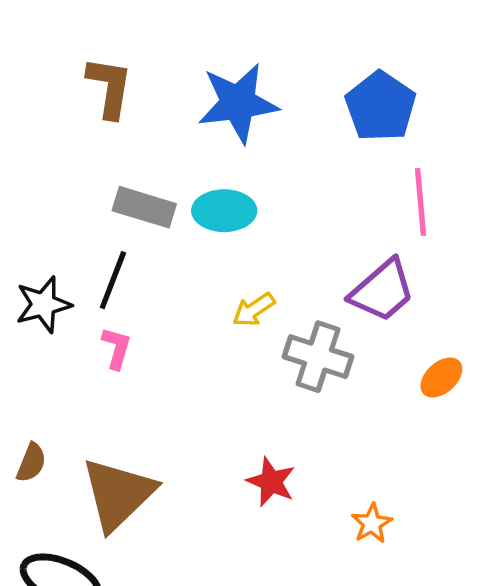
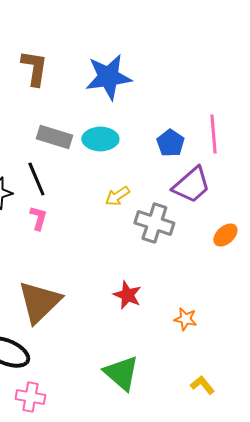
blue pentagon: (381, 106) -> (170, 143), moved, size x0.7
black line: (113, 280) -> (36, 179), turned -44
orange star: (372, 523) -> (185, 319), turned -30

